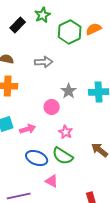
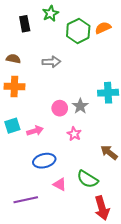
black rectangle: (18, 25) -> (25, 24), turned -56
gray star: (69, 91) -> (80, 106), moved
green semicircle: (63, 156) -> (87, 179), moved
blue ellipse: (37, 158) -> (44, 161), turned -35

